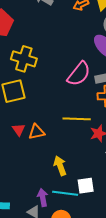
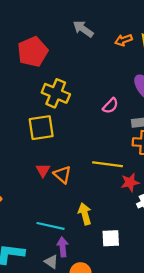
pink semicircle: (79, 74) -> (110, 106), moved, size x0.6
orange triangle: (36, 132) -> (62, 175), turned 48
cyan line: (65, 193) -> (50, 226), moved

